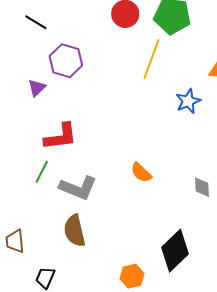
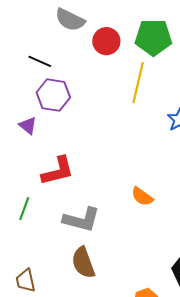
black line: (36, 22) -> (40, 61), moved
purple triangle: (37, 88) -> (28, 126), turned -30
green line: (42, 172) -> (24, 209), moved

